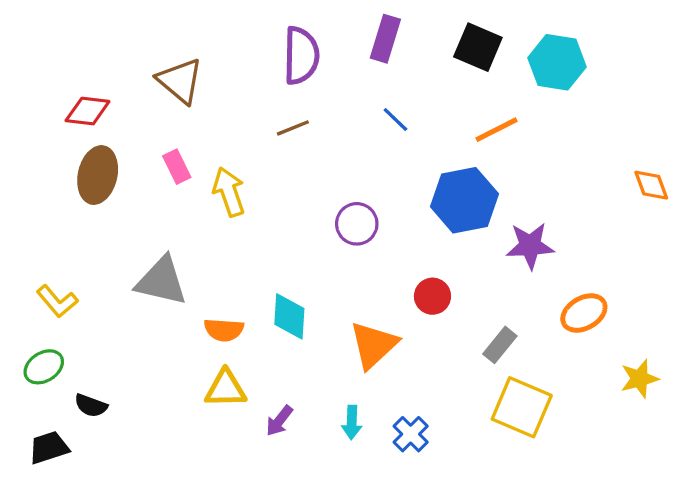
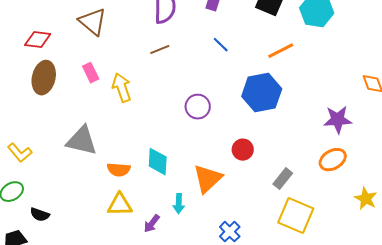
purple star: (530, 246) -> (338, 120), moved
yellow star: (639, 379) -> (366, 199), turned -30
cyan arrow: (352, 422) -> (179, 204), moved

